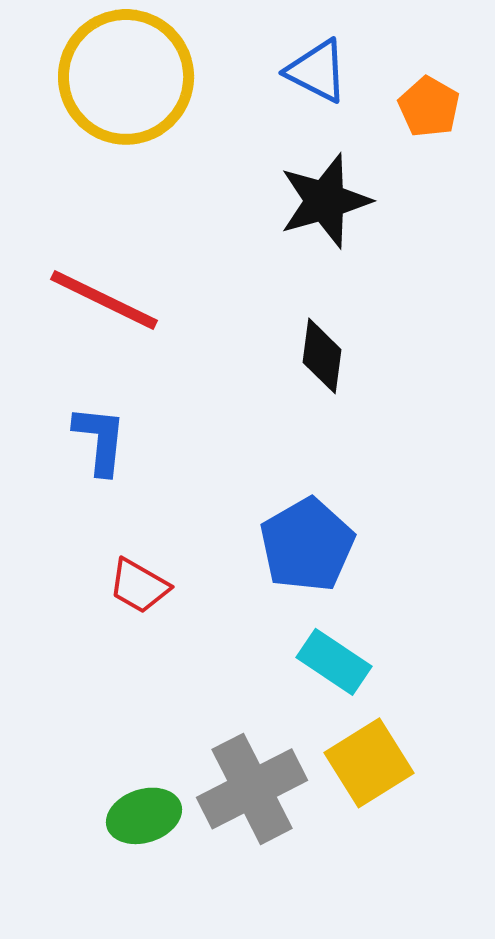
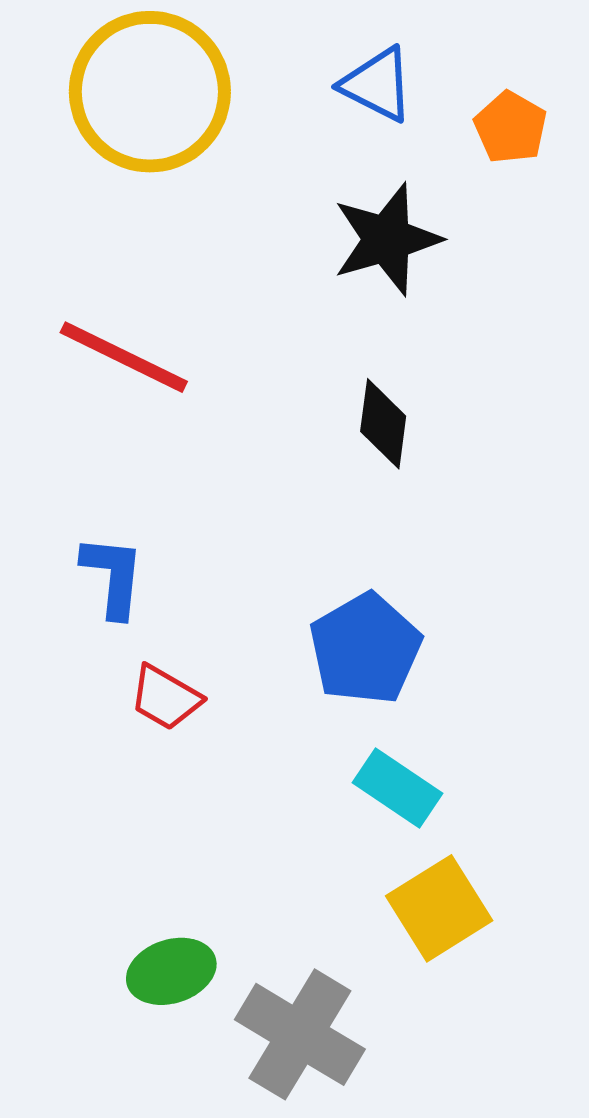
blue L-shape: (100, 440) -> (113, 576), moved
gray cross: (252, 789) -> (300, 1034), moved, turned -32

